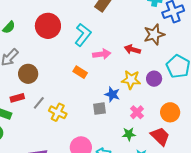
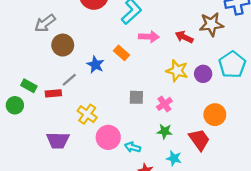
blue star: (112, 94) -> (95, 65), moved
red rectangle: (17, 98) -> (53, 93), moved
yellow cross: (58, 112) -> (87, 114), moved
pink cross: (137, 112) -> (164, 104), moved

